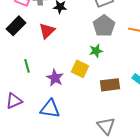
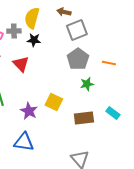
red triangle: (47, 31) -> (21, 64), turned -30
green star: (96, 51) -> (87, 84), moved

